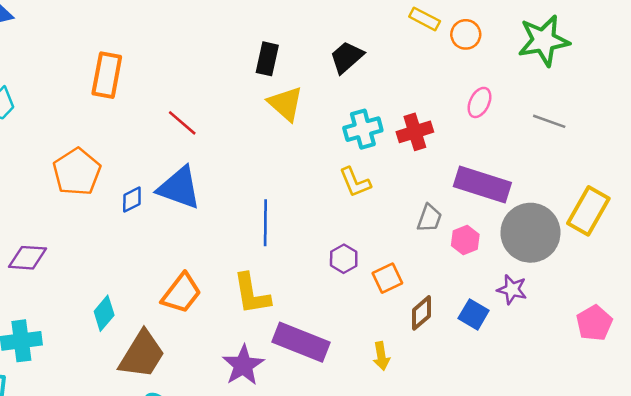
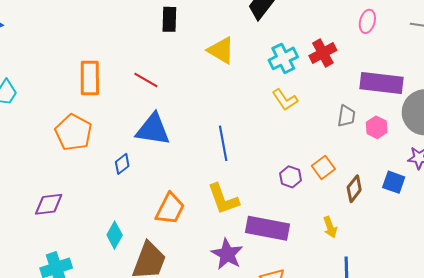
black rectangle: (267, 59) -> (169, 19), moved
orange rectangle: (107, 75) -> (90, 78), moved
blue diamond: (132, 199) -> (122, 164), moved
purple hexagon: (344, 259) -> (290, 177), moved

